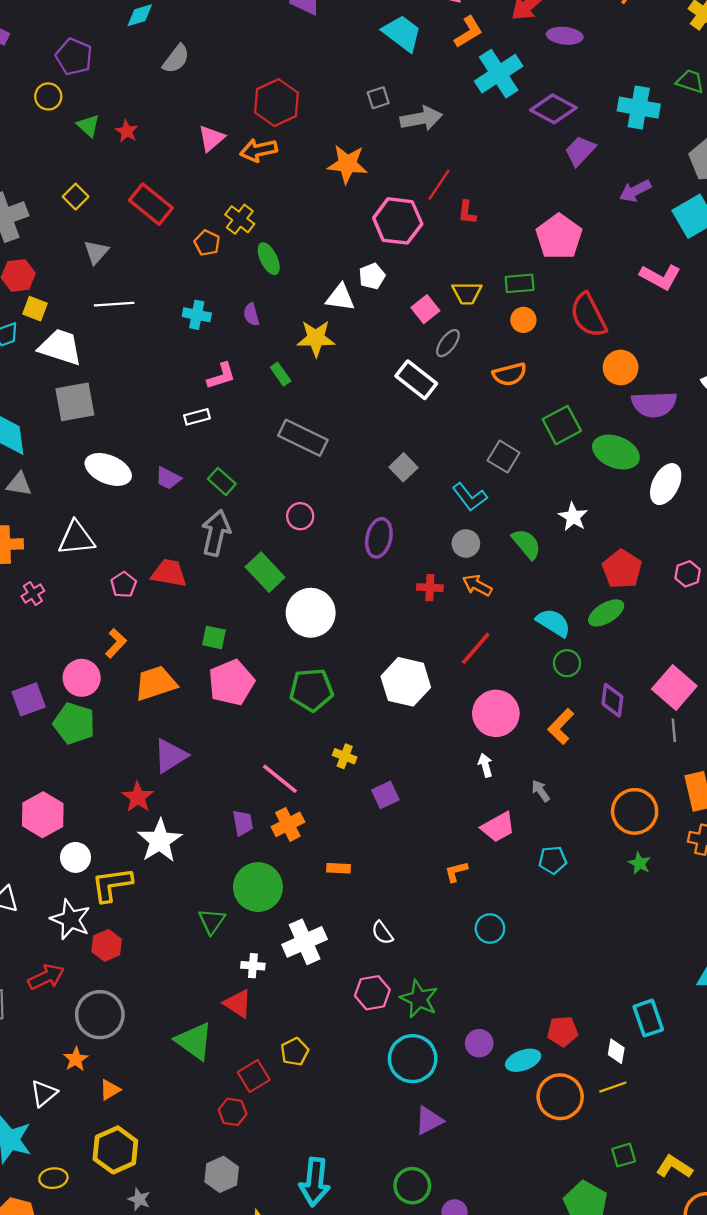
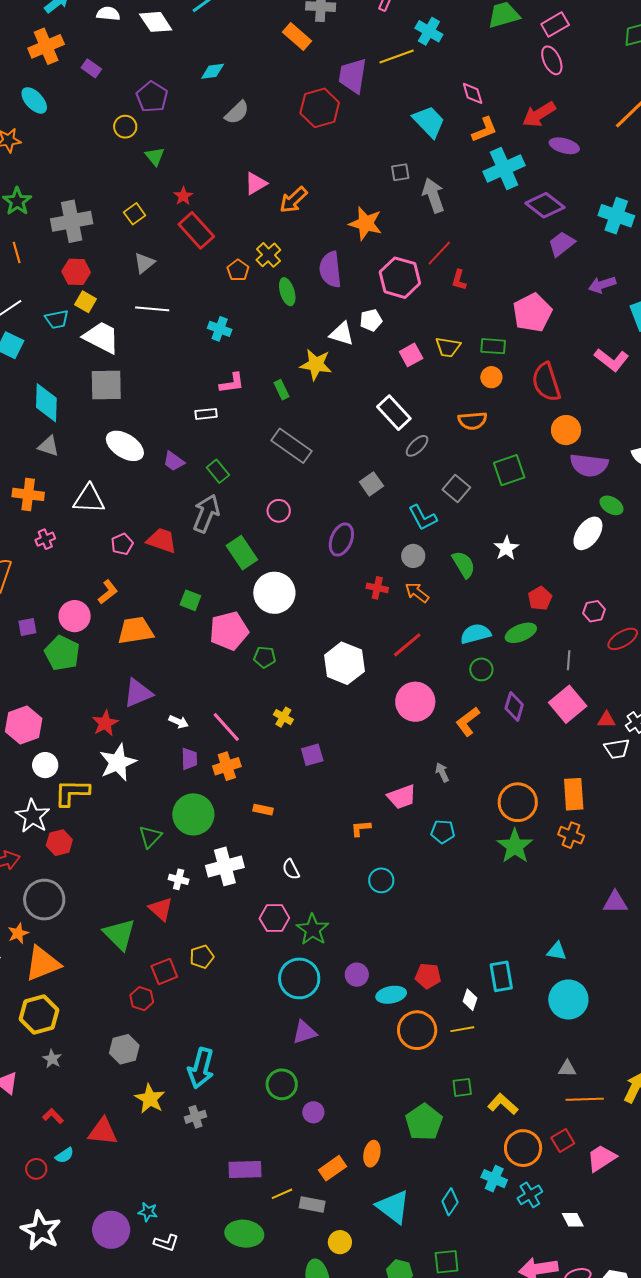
red hexagon: (276, 103) -> (320, 108), moved
gray arrow: (421, 118) -> (433, 195), turned -108
red star: (127, 131) -> (183, 196), moved
orange arrow: (259, 150) -> (293, 200), turned -40
purple semicircle: (251, 314) -> (330, 269), moved, size x1.8
gray ellipse: (448, 343) -> (417, 446), moved
green ellipse: (616, 452) -> (612, 505), moved, size x0.6
red pentagon: (622, 569) -> (540, 598), size x0.7
cyan semicircle: (553, 623) -> (476, 634), turned -56
pink pentagon: (231, 682) -> (229, 631), moved
green pentagon: (311, 690) -> (265, 657), size x0.6
purple square: (29, 699) -> (27, 627), size x0.7
gray line: (674, 730) -> (569, 660), moved
white arrow: (485, 765) -> (179, 722), moved, turned 120
green star: (639, 863) -> (515, 846), size x1.8
orange triangle: (110, 1090) -> (43, 964), size x2.0

